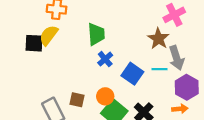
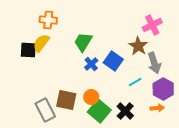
green trapezoid: (96, 34) -> (83, 42), turned -145
cyan line: (160, 69) -> (135, 82), moved, turned -32
blue square: (132, 74) -> (113, 61), moved
brown square: (77, 100) -> (66, 100), size x1.5

